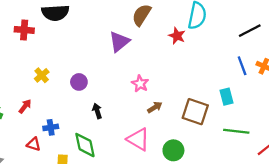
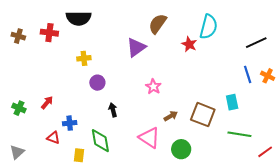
yellow cross: (42, 75) -> (84, 58), moved, turned 32
brown arrow: (155, 107) -> (171, 116), moved

